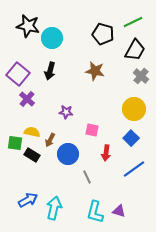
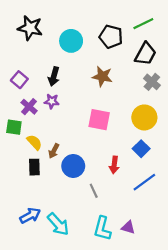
cyan circle: (52, 38) -> (71, 41), moved
purple square: (18, 74) -> (19, 80), size x0.7
purple star: (66, 112) -> (52, 101), moved
pink square: (92, 130) -> (99, 120), moved, size x1.5
yellow semicircle: (32, 132) -> (34, 142), turned 35
green square: (15, 143) -> (14, 127), moved
black rectangle: (32, 155) -> (34, 167), turned 56
cyan arrow: (54, 208) -> (58, 224), turned 125

